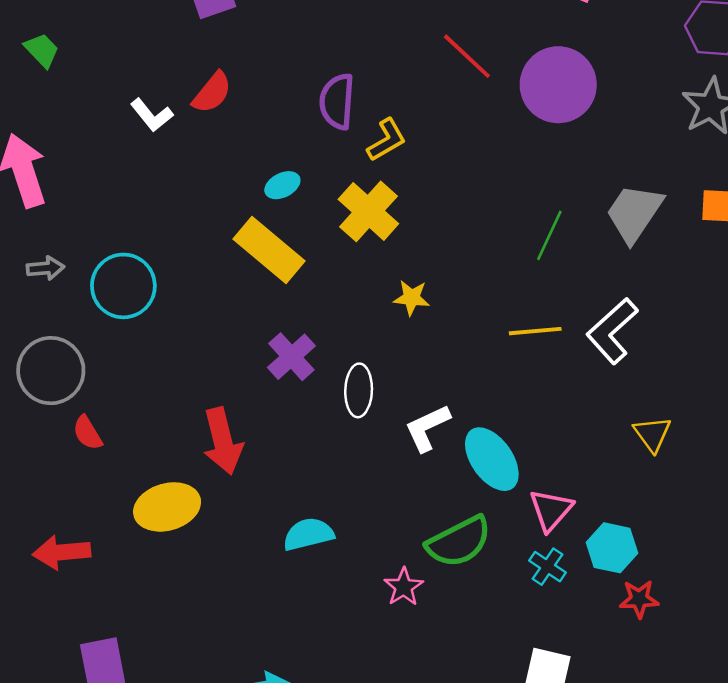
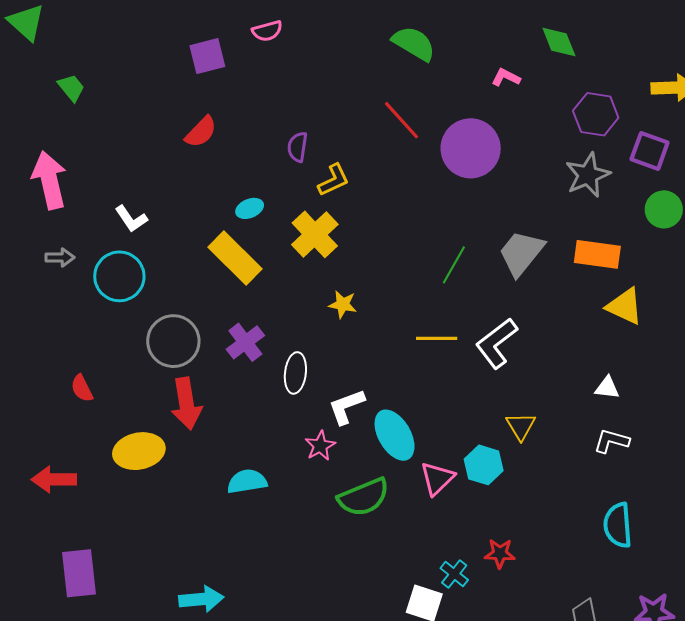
purple semicircle: (337, 101) -> (298, 147), size x0.7
white L-shape: (152, 115) -> (131, 219), moved
gray circle: (51, 371) -> (173, 341), moved
cyan hexagon: (612, 548) -> (484, 465), moved
cyan cross: (548, 567) -> (454, 574), moved
pink star: (404, 587) -> (320, 446), moved

